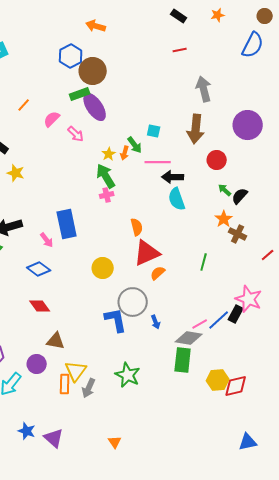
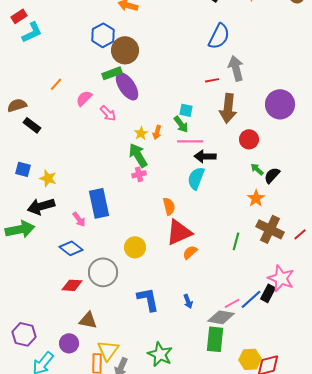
blue semicircle: (253, 45) -> (219, 36), moved
red line: (180, 50) -> (212, 80), moved
green arrow: (135, 145) -> (181, 124), moved
yellow star: (16, 173) -> (48, 178), moved
cyan semicircle: (177, 199) -> (196, 178), moved, turned 40
brown cross: (238, 234) -> (270, 229), moved, size x1.5
gray circle: (133, 302) -> (103, 272), moved
red diamond: (40, 306) -> (72, 285), turned -50

